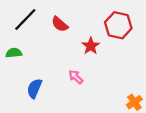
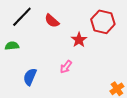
pink arrow: (76, 77) -> (66, 67), turned -96

